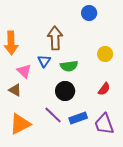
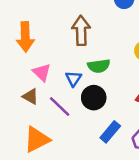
blue triangle: (44, 61) -> (73, 79), moved
purple line: (53, 115) -> (60, 106), moved
blue rectangle: (78, 118) -> (110, 132), turned -30

